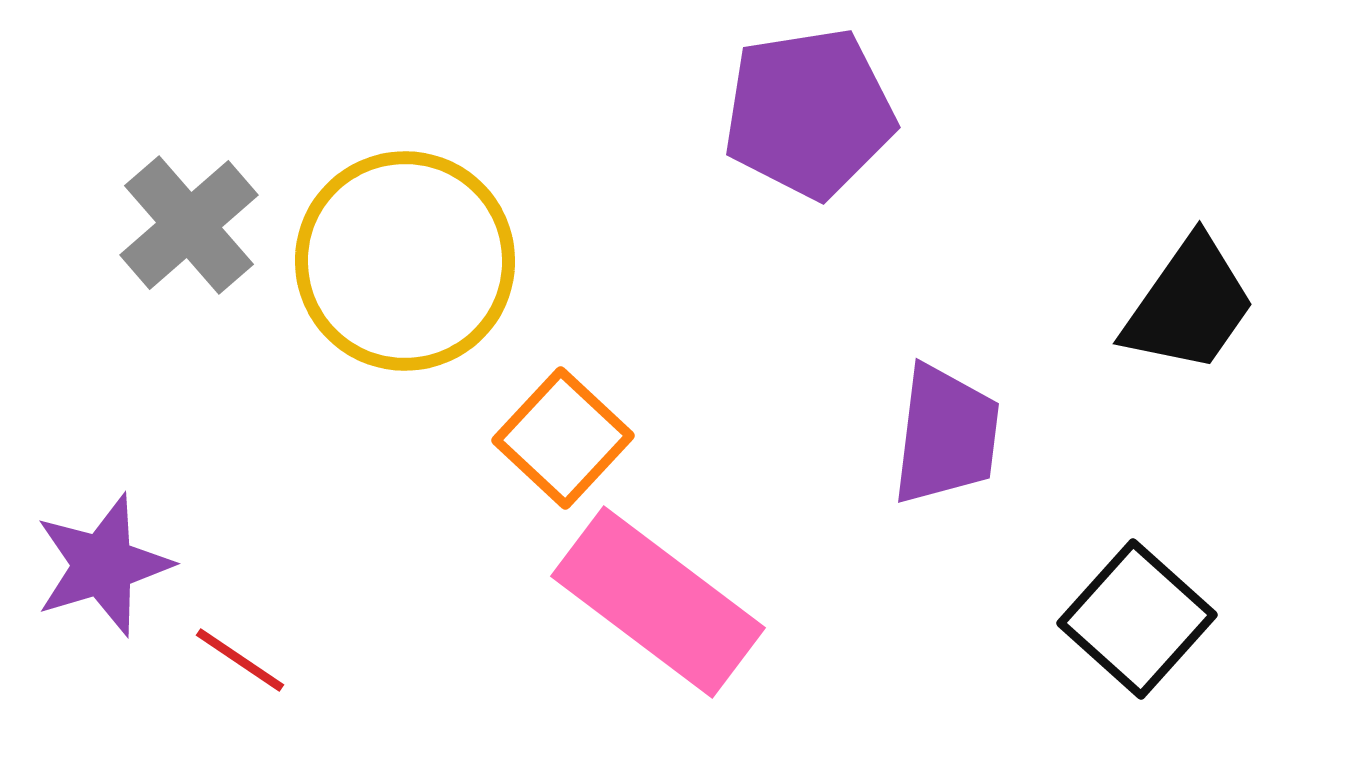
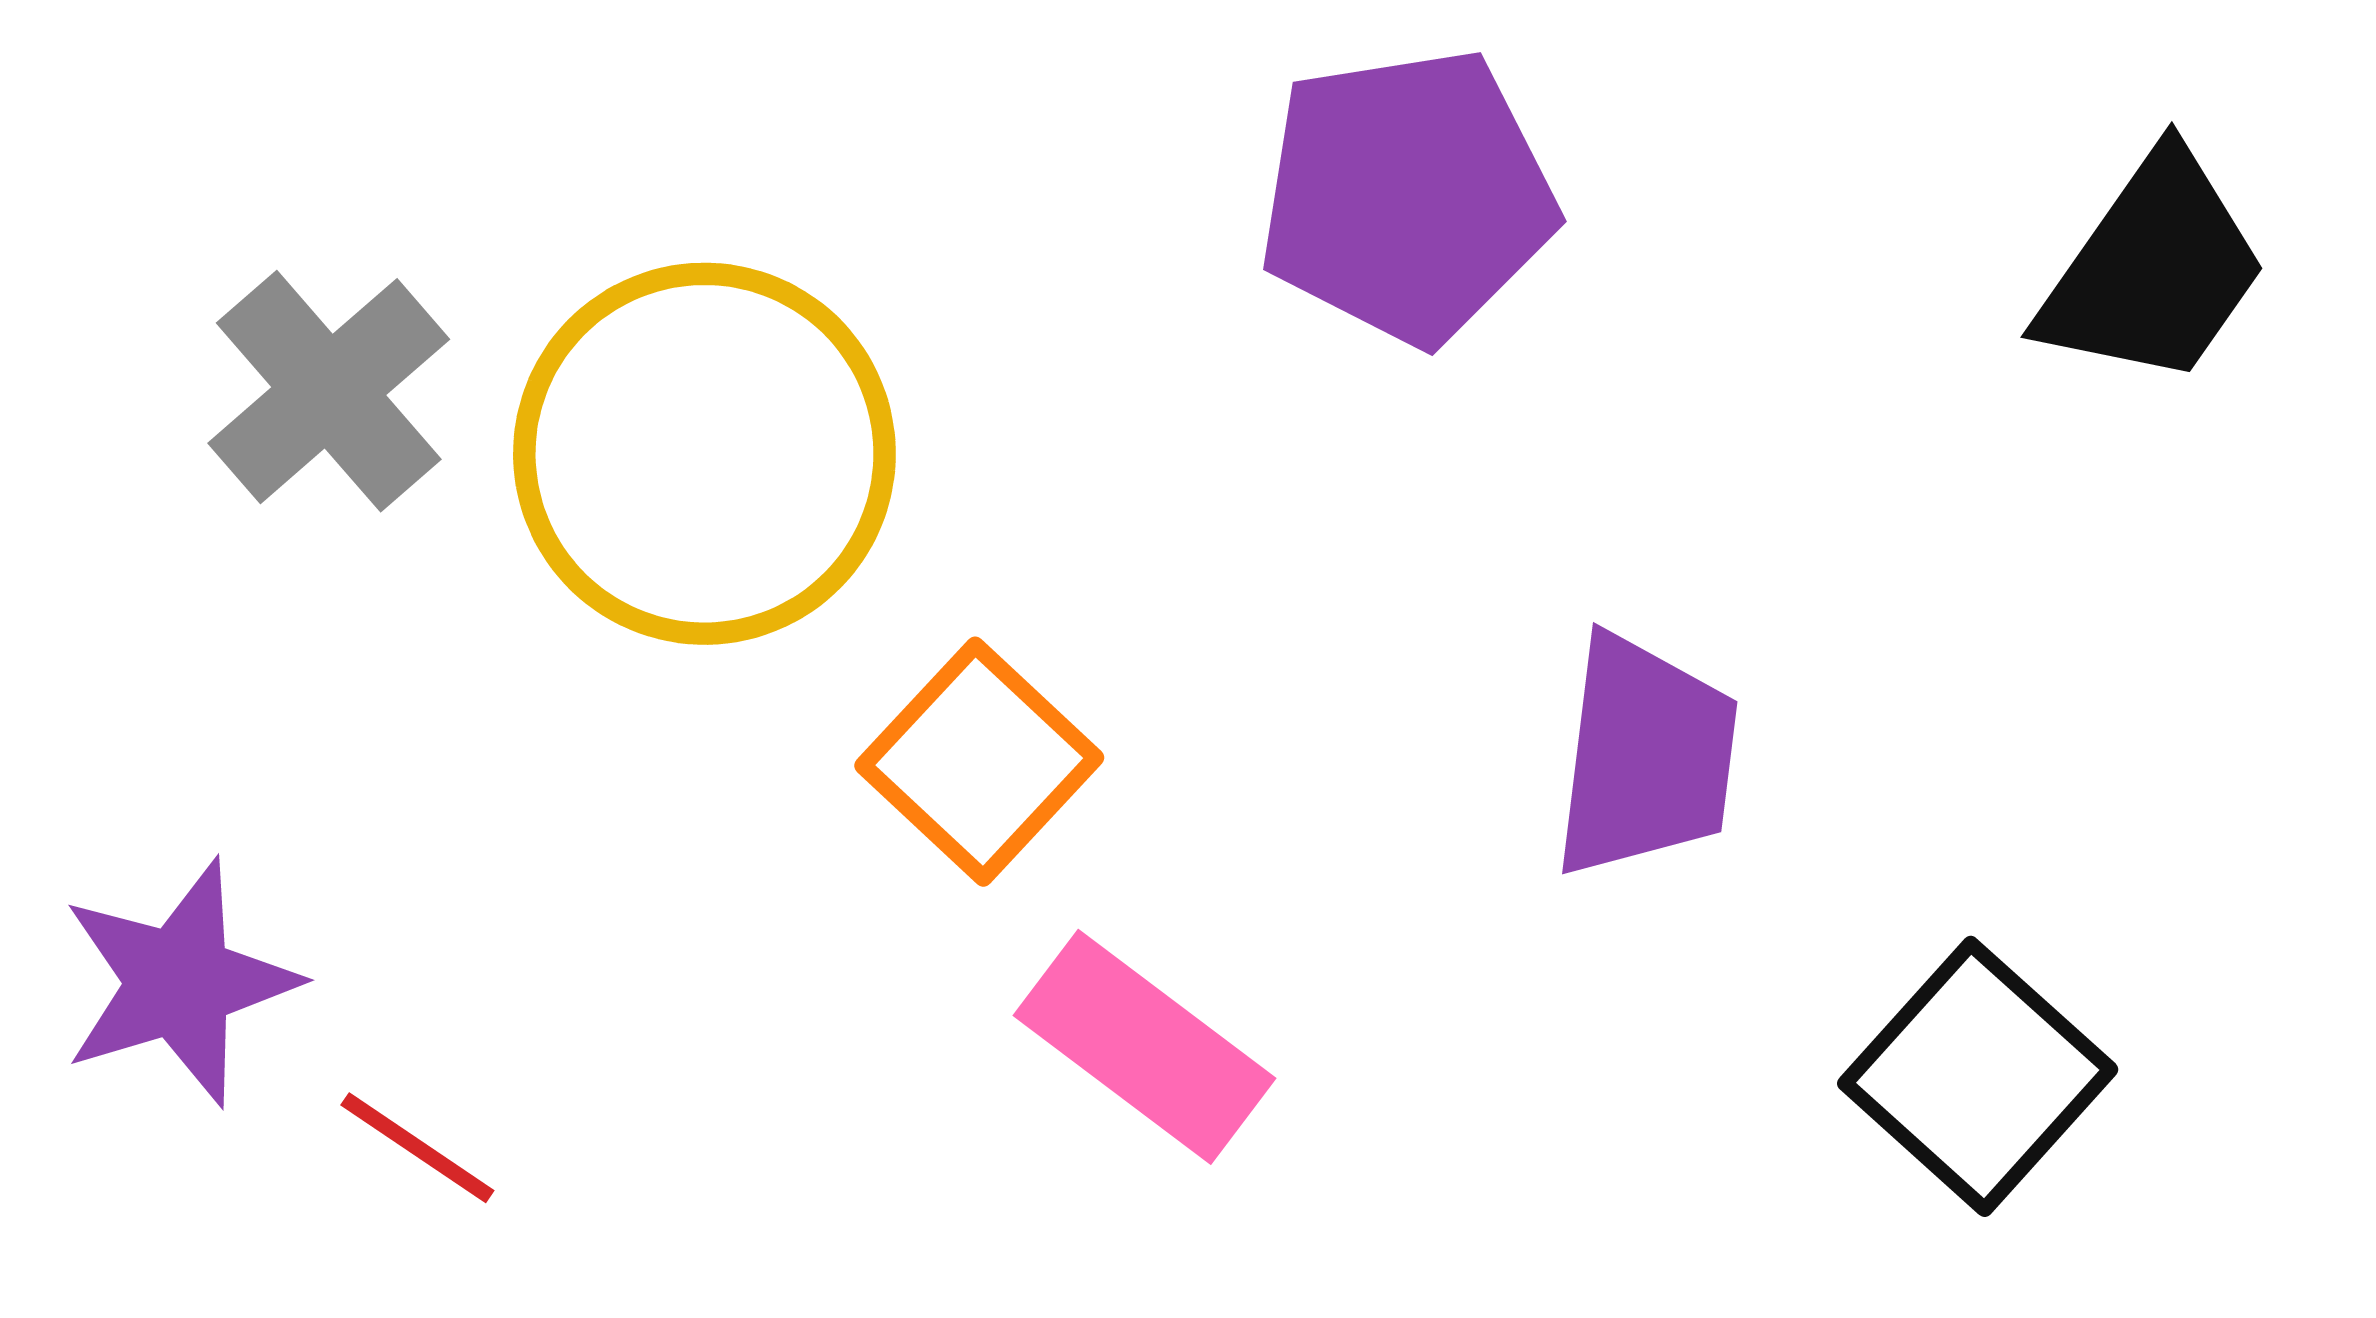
black trapezoid: (1189, 305) -> (2153, 269), moved
pink rectangle: (658, 602) -> (1145, 1047), size x0.7

